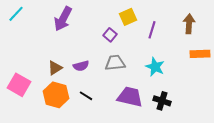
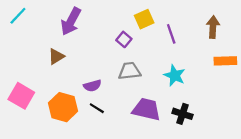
purple line: (152, 30) -> (171, 34), turned -36
purple semicircle: (81, 66) -> (92, 86), moved
brown triangle: (55, 68) -> (56, 56), moved

